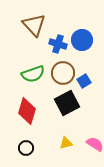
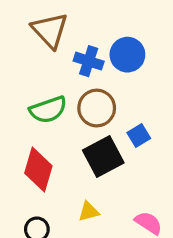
blue square: (84, 81) -> (139, 136), moved
yellow triangle: (66, 143) -> (89, 212), moved

